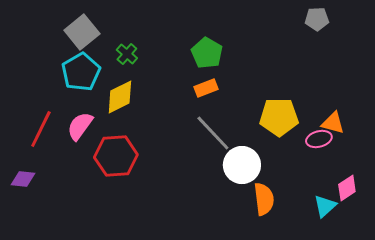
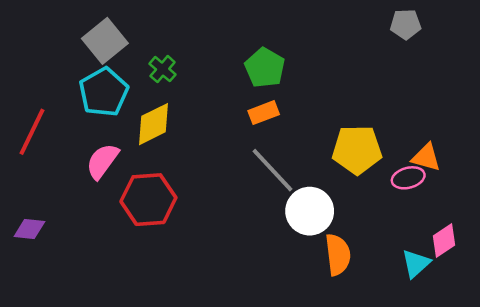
red line: (41, 129) -> (32, 132), moved

